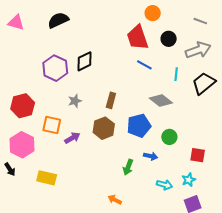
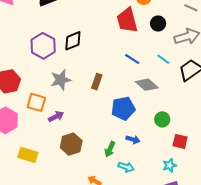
blue line: (144, 65) -> (132, 59), moved
cyan line: (176, 74) -> (163, 59), turned -64
gray star: (75, 101) -> (61, 80), size x1.5
brown hexagon: (104, 128) -> (71, 144), moved
green circle: (169, 137) -> (162, 119), moved
cyan arrow: (164, 185) -> (126, 167), moved

